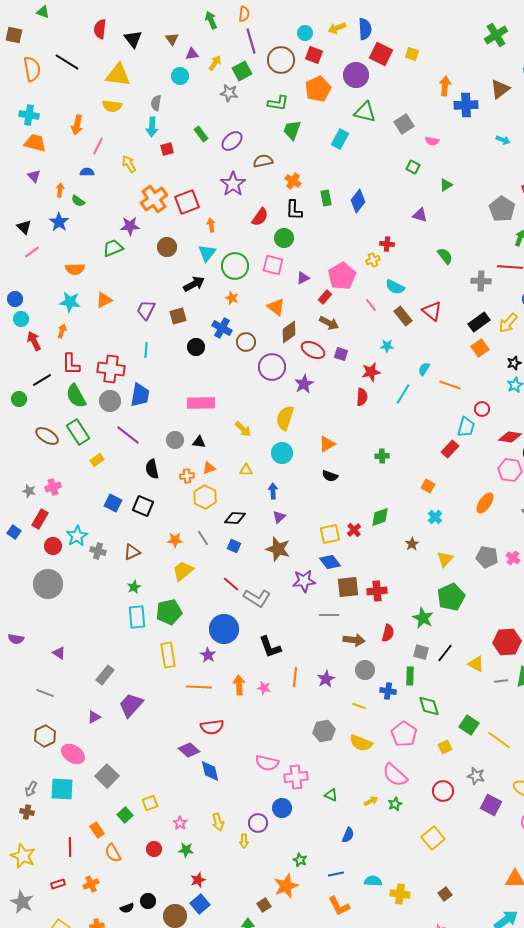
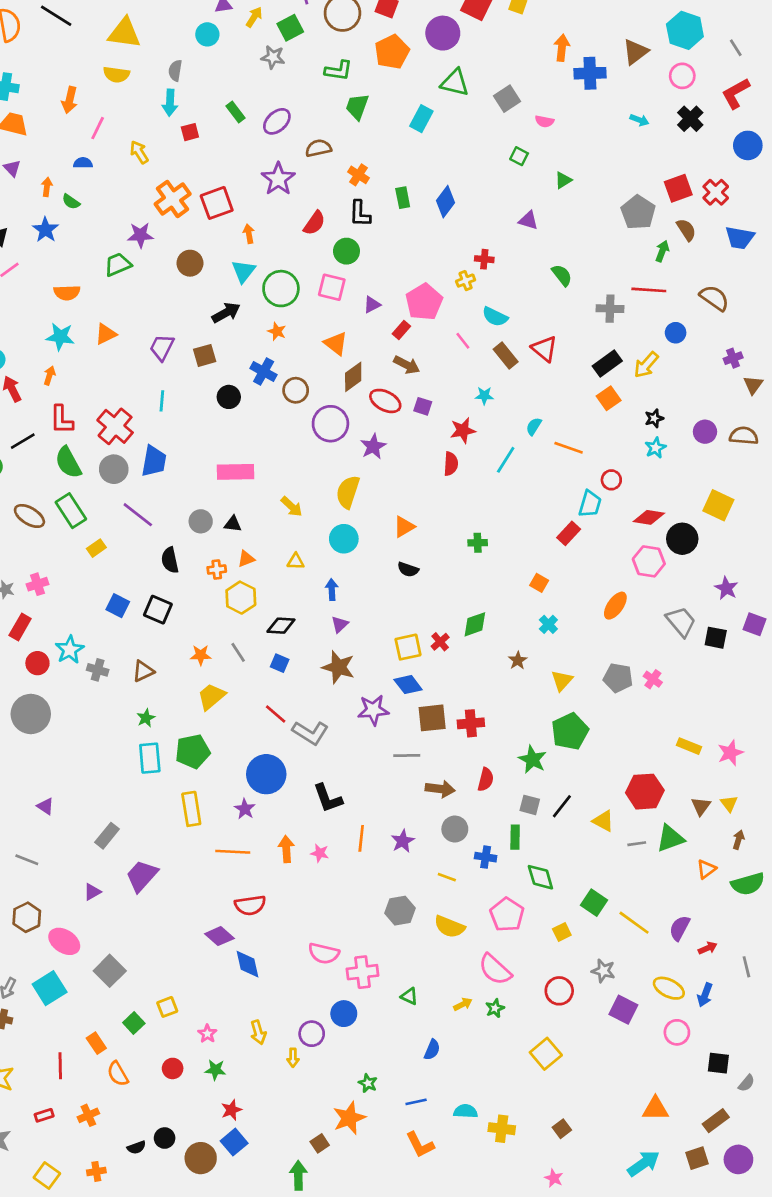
red cross: (111, 369) -> (115, 426), turned 32
cyan square: (62, 789) -> (50, 988), turned -35

